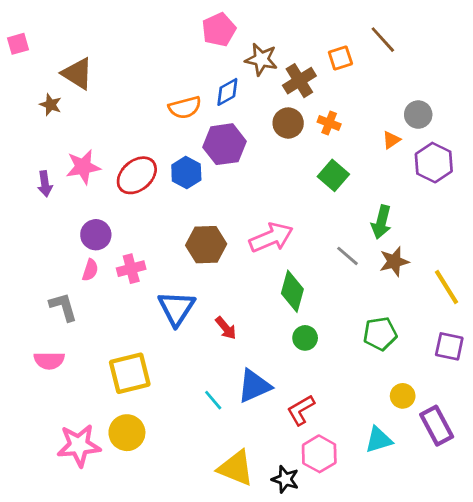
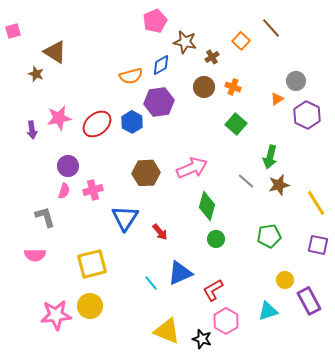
orange square: (340, 58) -> (241, 41), turned -30
brown cross: (299, 81) -> (212, 57), size x0.6

